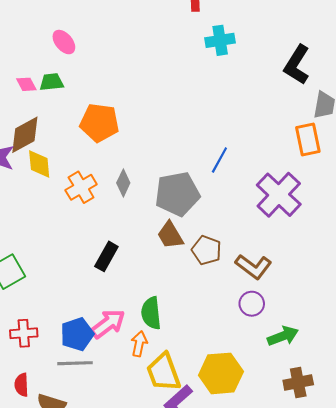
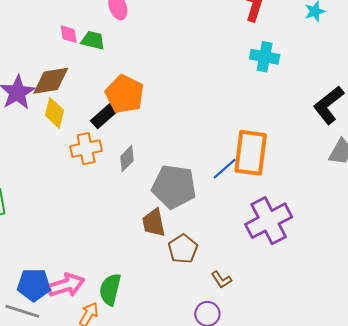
orange rectangle: (308, 140) -> (251, 153), moved, size x1.4
black rectangle: (106, 256) -> (105, 115), moved
brown L-shape: (253, 267) -> (221, 280), size x0.6

